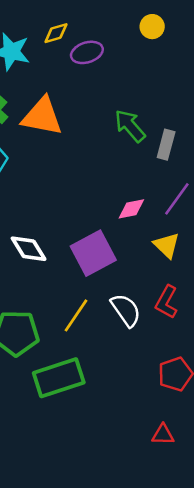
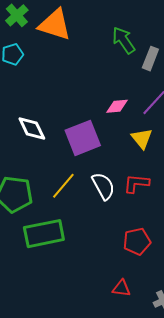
red L-shape: (166, 302) -> (136, 183), turned 60

